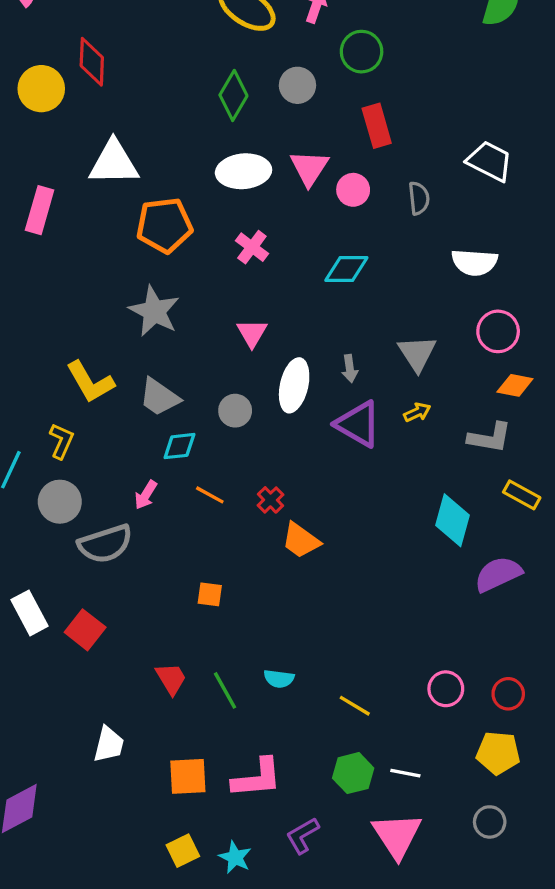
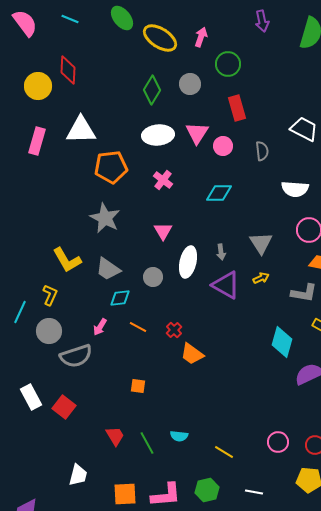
pink rectangle: (40, 210) -> (37, 141), moved
green hexagon: (353, 773) -> (207, 490), moved

